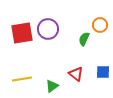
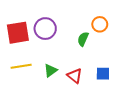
yellow line: (22, 79) -> (21, 66), moved
green triangle: (52, 86) -> (50, 71), moved

